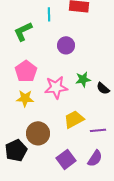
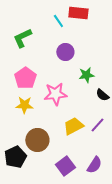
cyan line: (49, 14) -> (58, 21), moved, turned -32
green star: (83, 79) -> (86, 75), moved
purple line: (98, 130) -> (97, 125), moved, turned -42

